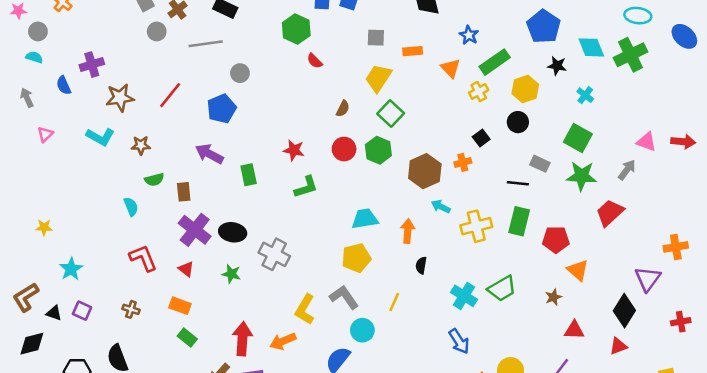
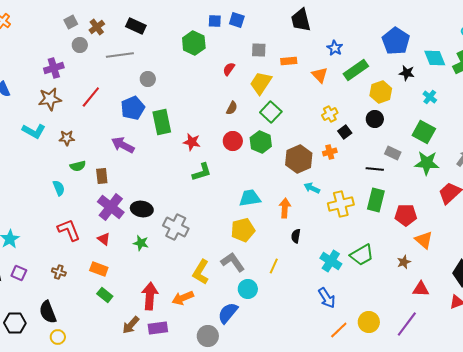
red semicircle: (315, 61) -> (229, 69), moved, turned 80
purple cross: (92, 65) -> (54, 68), moved
yellow cross: (479, 91) -> (330, 114), moved
green rectangle: (249, 175) -> (162, 122), moved, size x1.4

